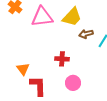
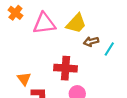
red cross: (62, 59) -> (66, 68), size x1.5

